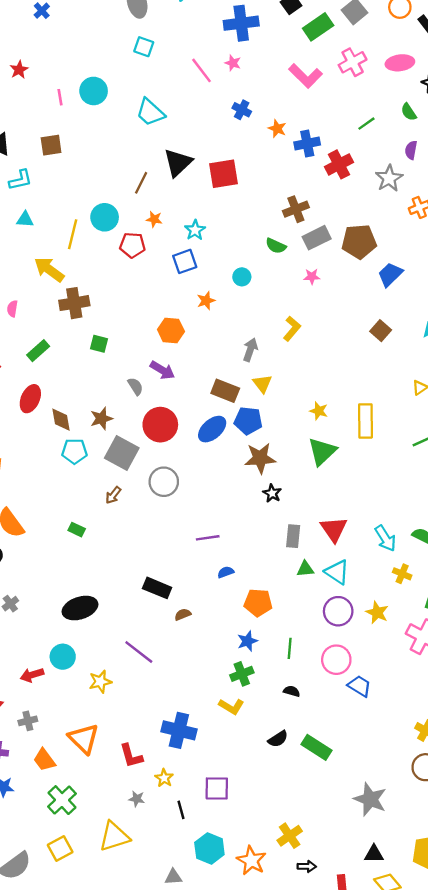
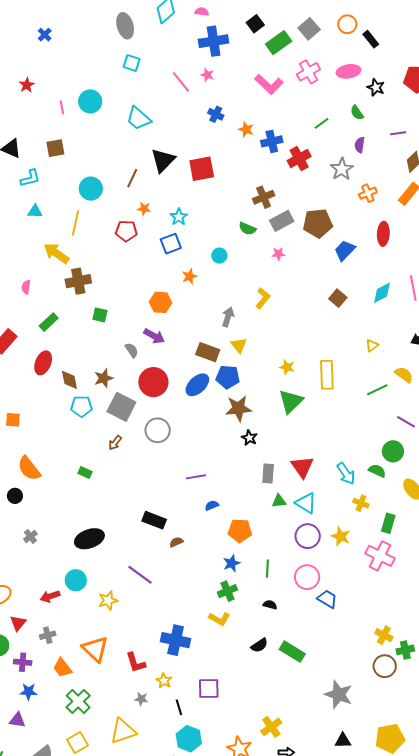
cyan circle: (105, 217) -> (91, 189), moved
cyan hexagon: (209, 848) -> (189, 739), moved

